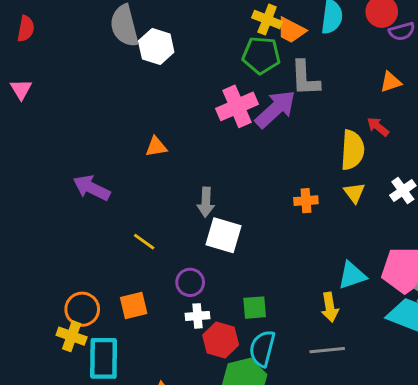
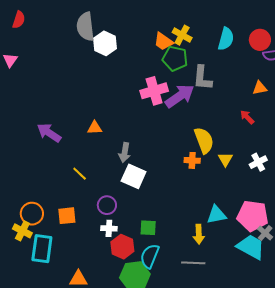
orange trapezoid: (291, 30) -> (163, 41), moved
orange triangle: (156, 147) -> (95, 128), moved
yellow semicircle: (352, 150) -> (204, 140), moved, turned -32

